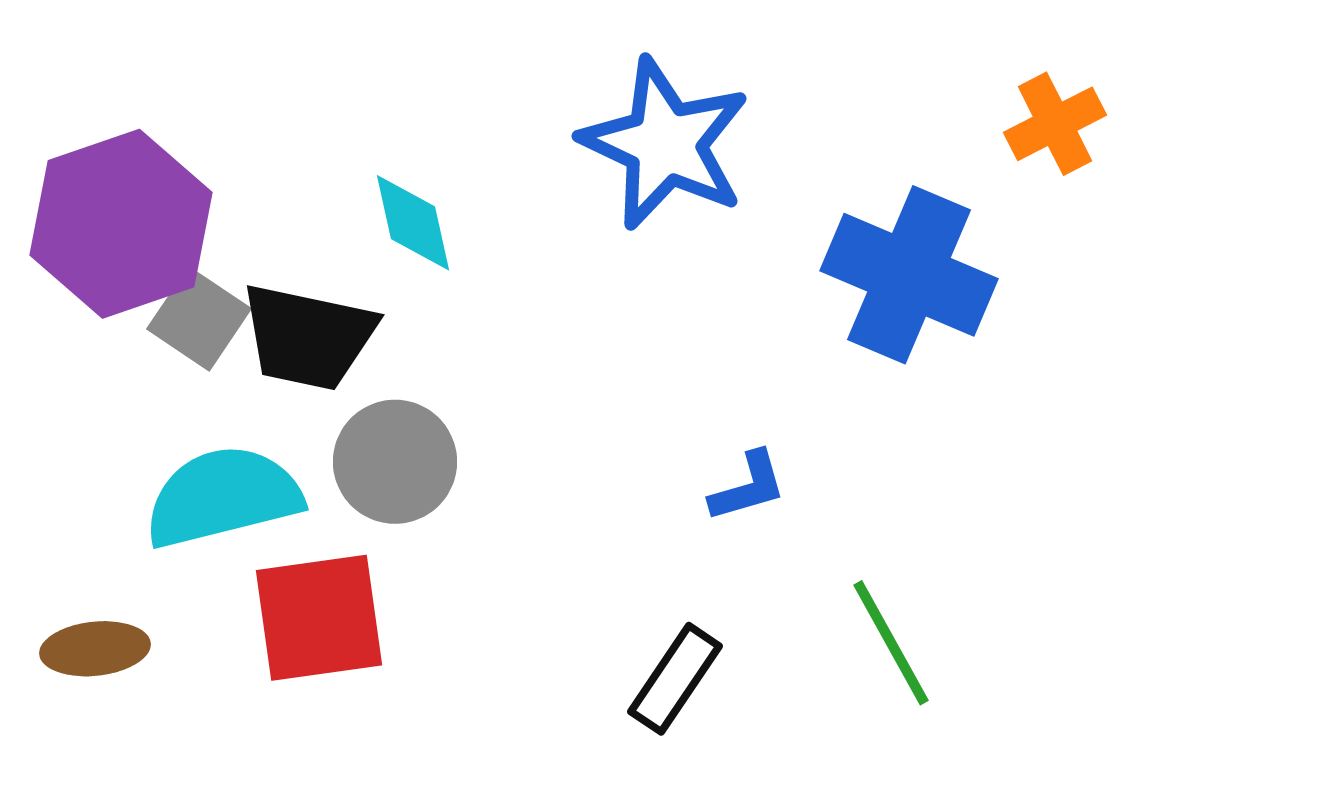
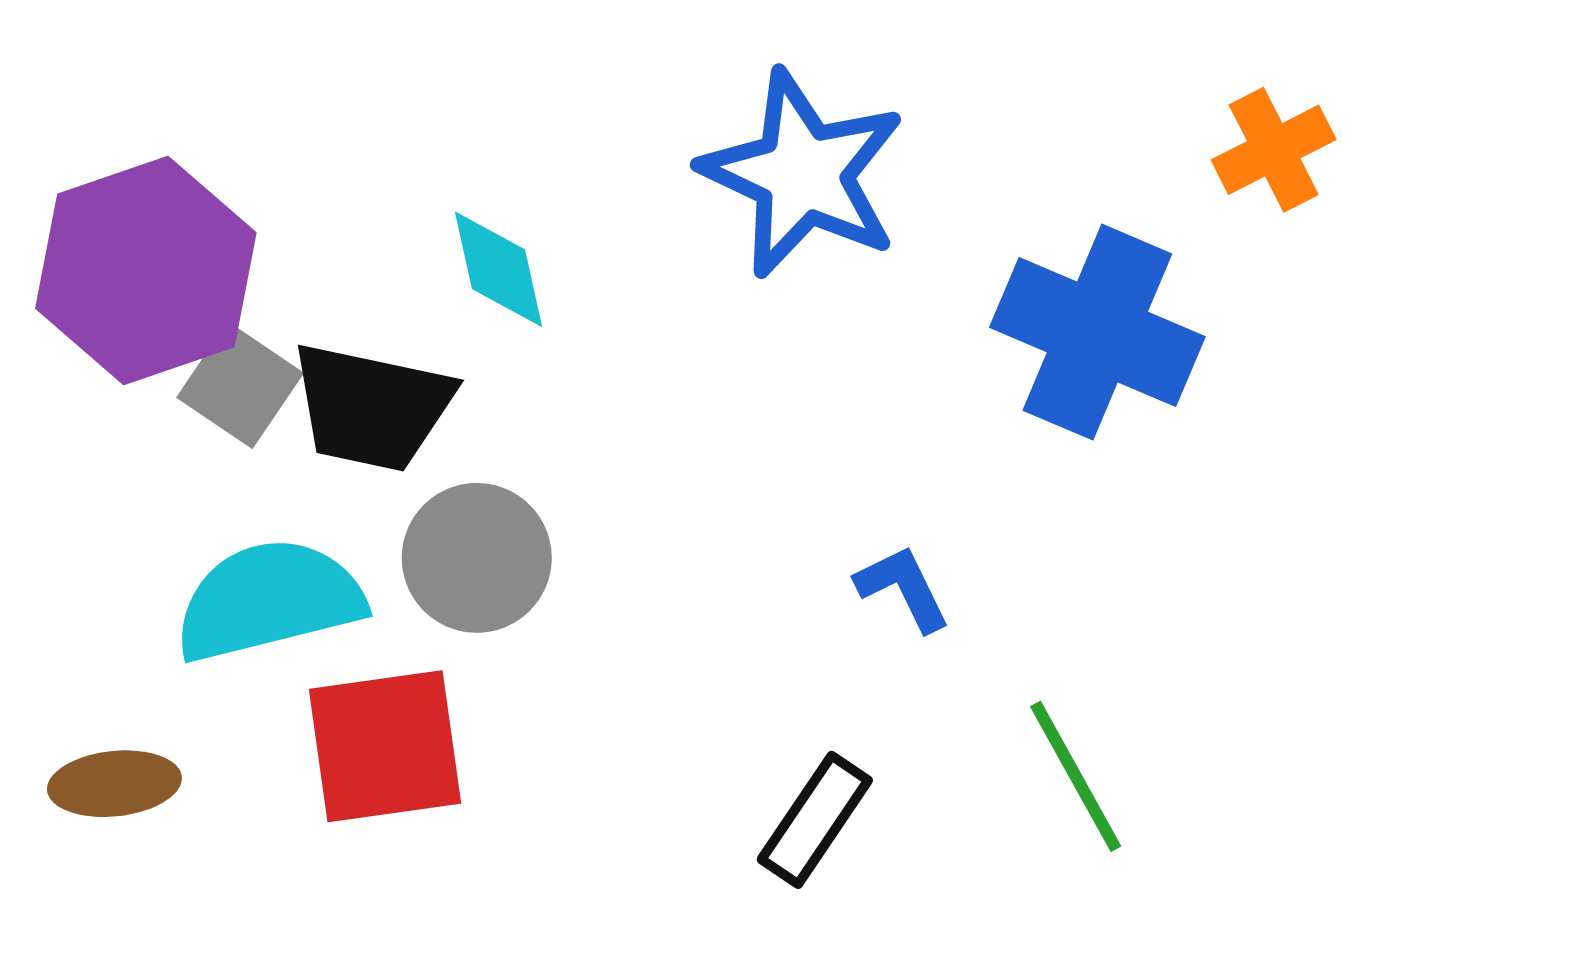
blue L-shape: (748, 487) -> (903, 588), turned -100

